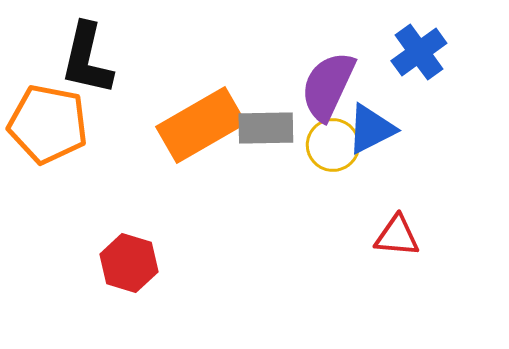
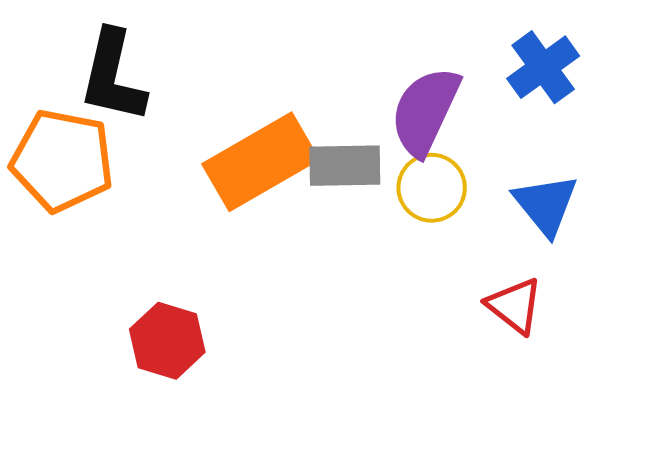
blue triangle: (371, 129) -> (546, 205), moved, turned -42
red triangle: (397, 236) -> (515, 306), turned 33

